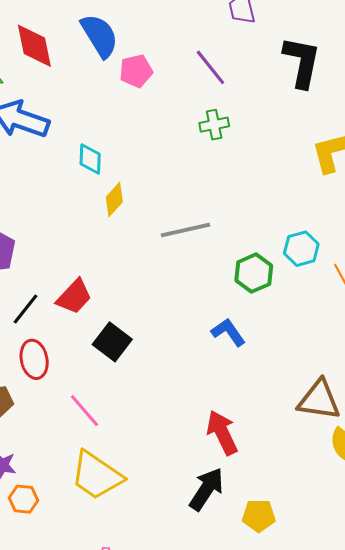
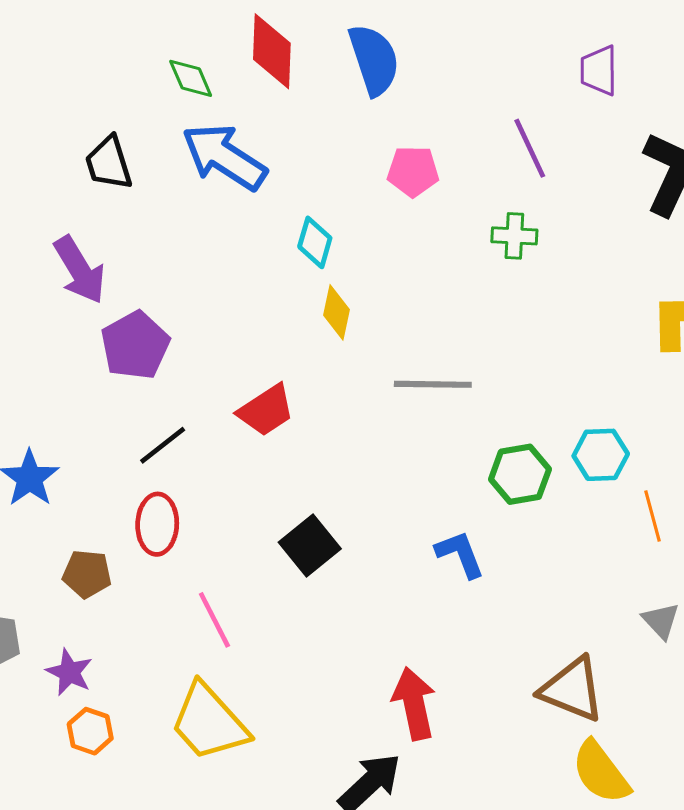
pink pentagon: (136, 71) -> (413, 171), moved
yellow diamond: (114, 200) -> (337, 312), turned -44
red trapezoid: (74, 297) -> (266, 410), moved
black square: (112, 342) -> (310, 545), moved

